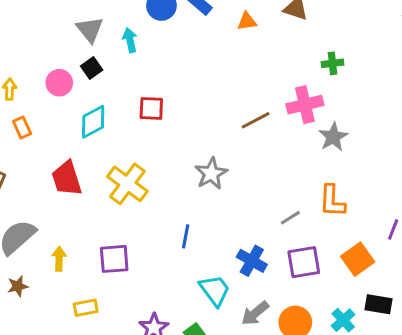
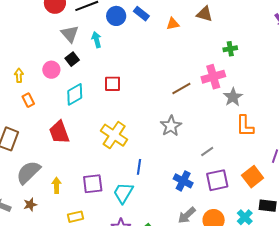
gray star: (211, 174) -> (171, 126), moved
yellow cross: (127, 184) -> (114, 135), moved
orange L-shape: (332, 201) -> (245, 126), moved
cyan trapezoid: (215, 290) -> (123, 193), moved, turned -110

